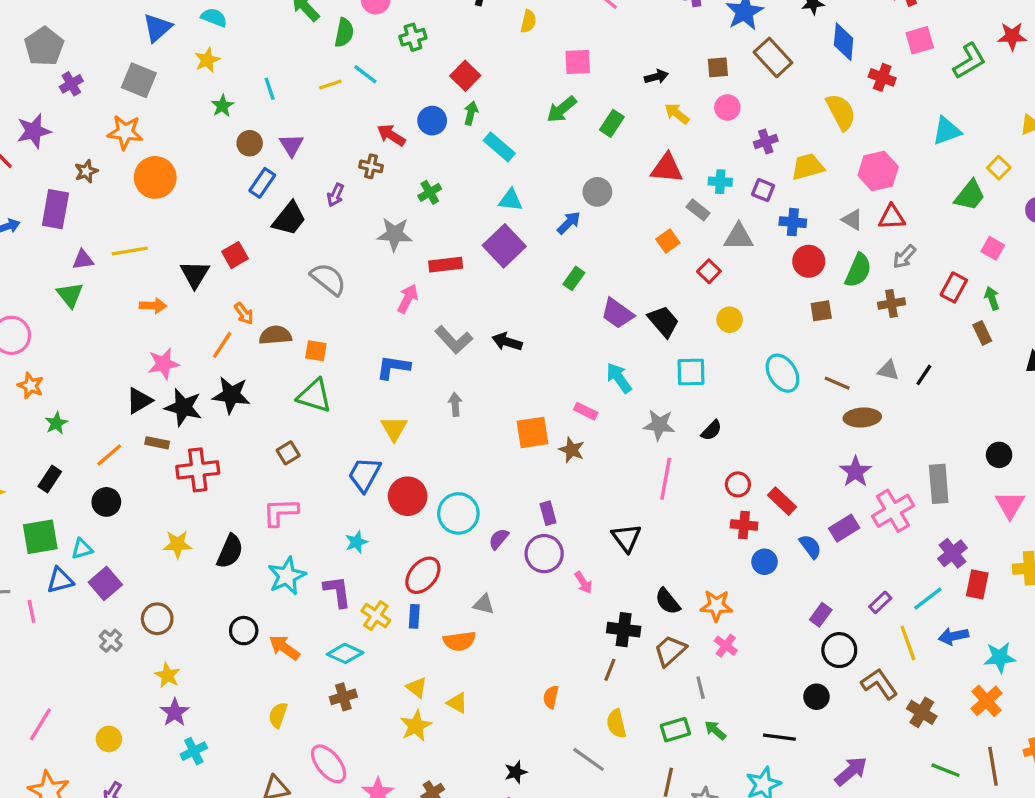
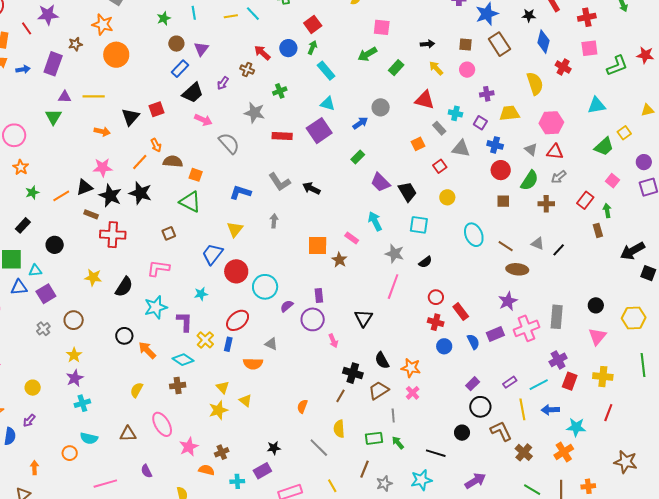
gray semicircle: (328, 279) -> (229, 143), moved
pink arrow: (408, 299) -> (203, 120), moved, turned 78
orange line: (109, 455) -> (61, 196), moved

